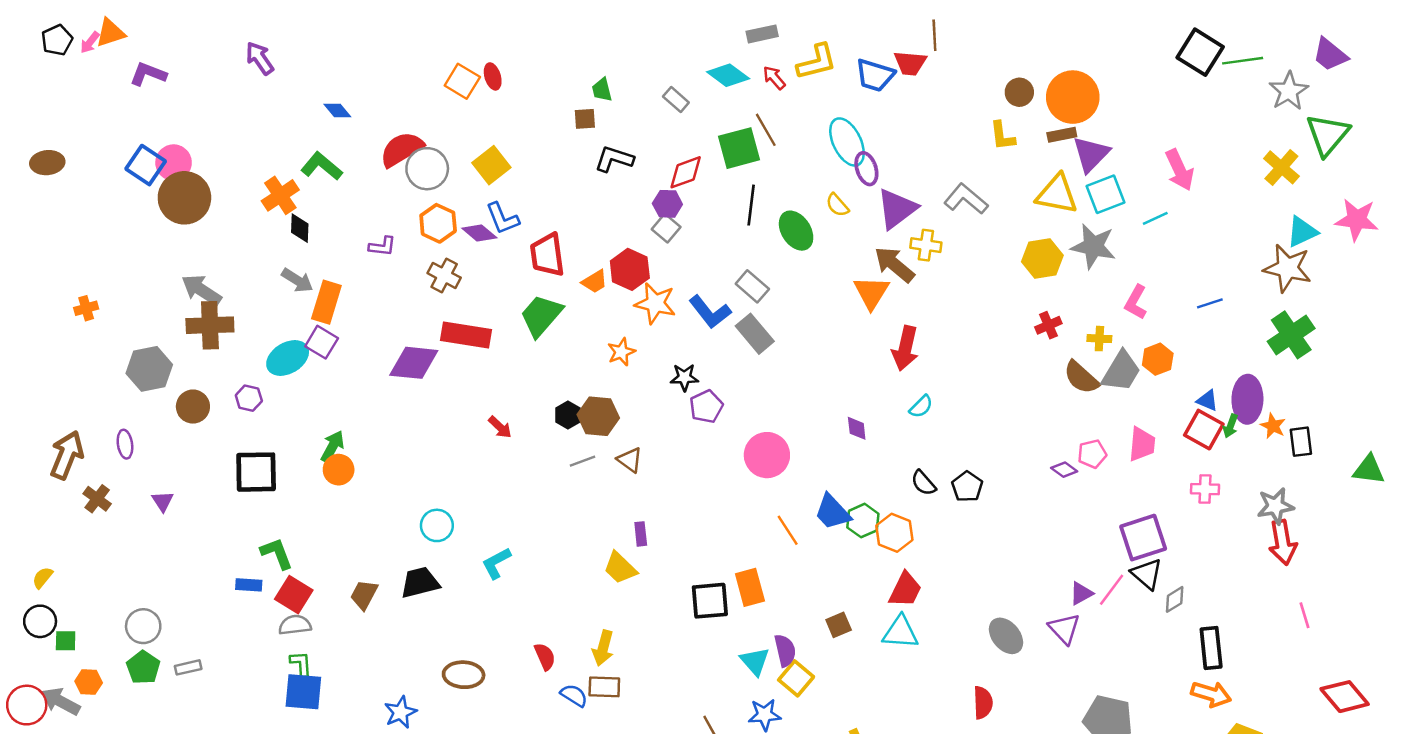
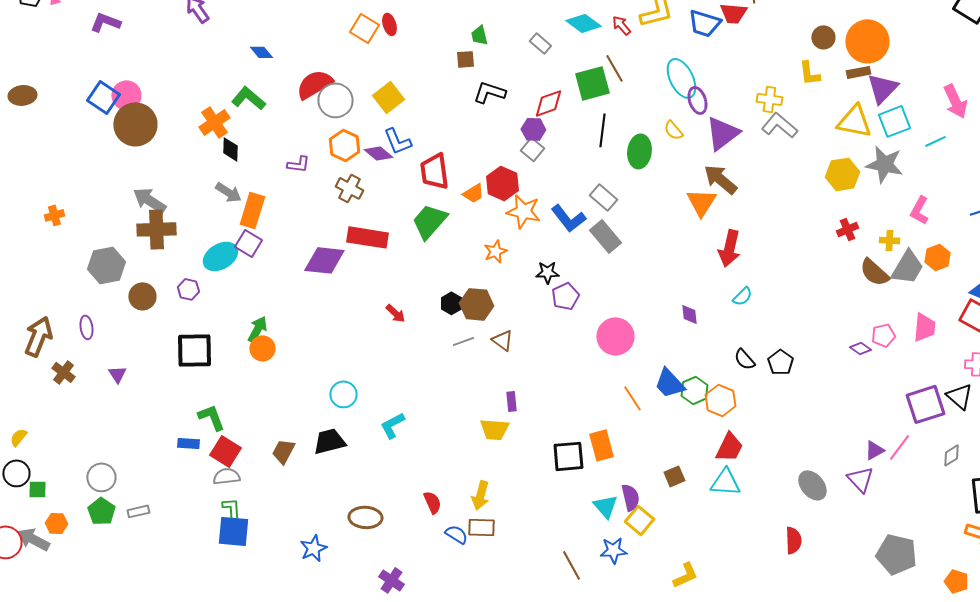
green ellipse: (796, 231) -> (639, 151), turned 40
yellow cross: (926, 245) -> (769, 99), moved
yellow trapezoid: (620, 568) -> (494, 429), turned -40
black triangle: (1147, 574) -> (959, 396), moved

